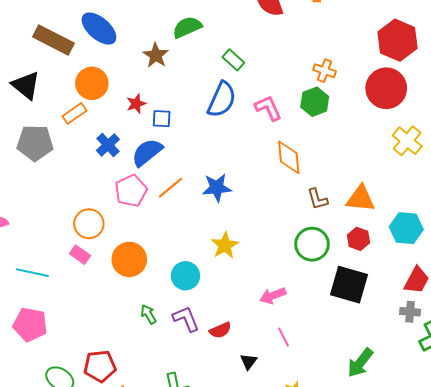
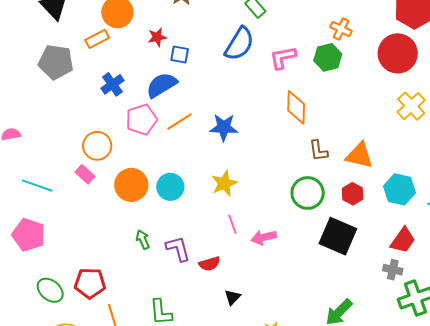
pink L-shape: (268, 108) -> (283, 58), turned -84
blue cross: (108, 145) -> (112, 84), moved
cyan circle: (185, 276) -> (170, 187), moved
pink line: (284, 337) -> (232, 224), moved

